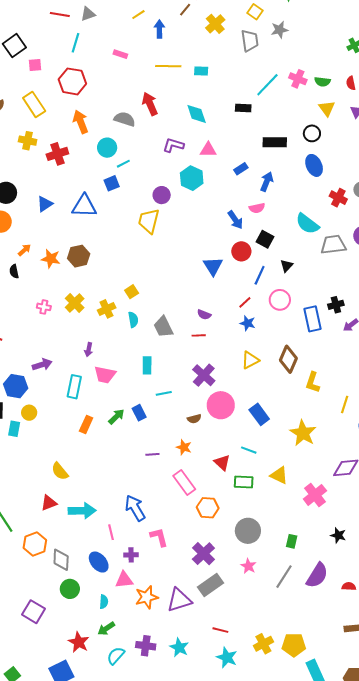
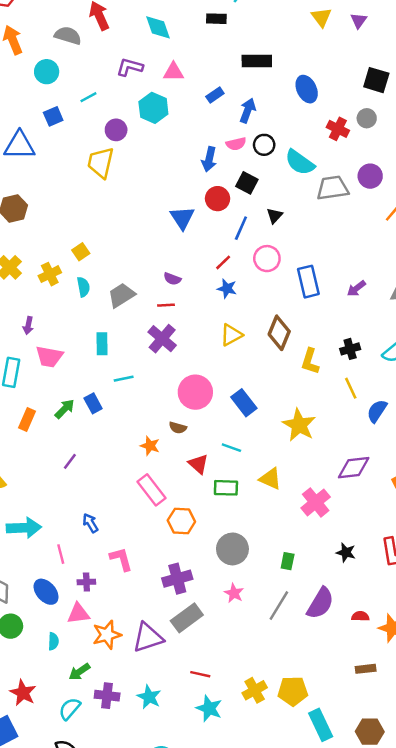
black circle: (312, 133) -> (264, 145), moved
cyan line: (123, 164) -> (88, 97), moved
blue arrow: (235, 220) -> (209, 159), turned 48
black cross: (336, 305) -> (350, 349), moved
gray trapezoid: (163, 327) -> (121, 295), turned 85
purple cross: (204, 375) -> (162, 339), moved
yellow line: (345, 404) -> (351, 388), turned -42
brown semicircle: (194, 419) -> (178, 428), moved, turned 32
purple line: (152, 454) -> (70, 461), moved, turned -48
blue arrow: (135, 508) -> (90, 523), size x0.6
purple cross: (203, 554) -> (177, 579), turned 30
green arrow: (106, 629) -> (79, 672), moved

